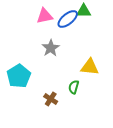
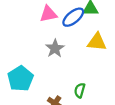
yellow triangle: (90, 67) -> (97, 42), moved

